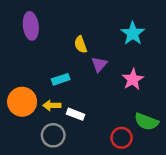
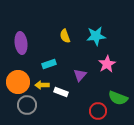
purple ellipse: (31, 26) -> (21, 43), moved
cyan star: (133, 33) -> (96, 36), moved, turned 30
purple triangle: (99, 64) -> (80, 75), moved
gray circle: (53, 135) -> (27, 105), moved

